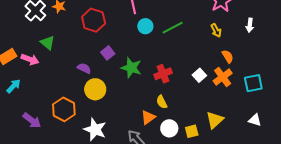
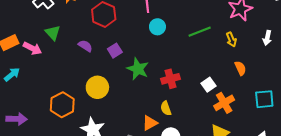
green line: (173, 28) -> (200, 32), moved
purple semicircle: (84, 68) -> (85, 46), moved
orange cross: (223, 77) -> (224, 103), moved
purple arrow: (32, 121) -> (17, 119), moved, turned -42

